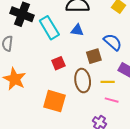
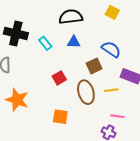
cyan rectangle: (49, 28) -> (45, 43), size x0.6
pink line: (112, 100) -> (118, 116), moved
orange square: (54, 101) -> (60, 117), size x0.7

